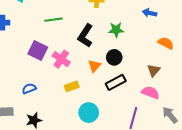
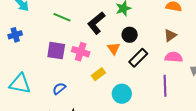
green line: (54, 20) -> (62, 17), turned 48
black L-shape: (85, 36) -> (96, 23), turned 35
brown triangle: (154, 70) -> (170, 35), turned 32

